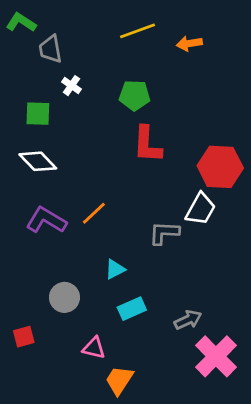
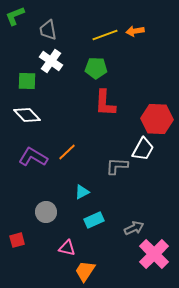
green L-shape: (21, 22) -> (15, 16), turned -55
yellow line: (137, 31) -> (105, 35), moved
gray trapezoid: (50, 49) -> (48, 30), moved
white cross: (71, 86) -> (51, 61), size x1.6

